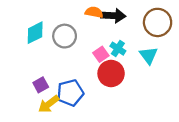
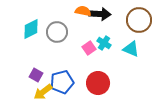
cyan triangle: (148, 55) -> (131, 49), turned -30
red circle: (111, 73) -> (98, 83), moved
purple square: (41, 85) -> (36, 75), turned -32

